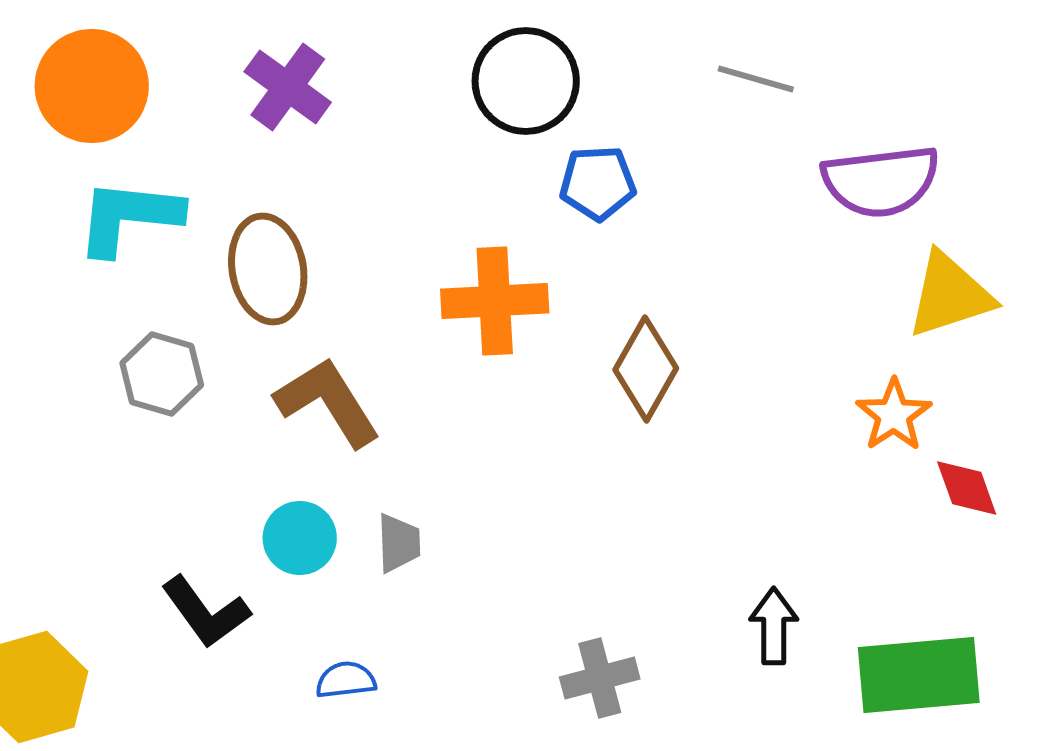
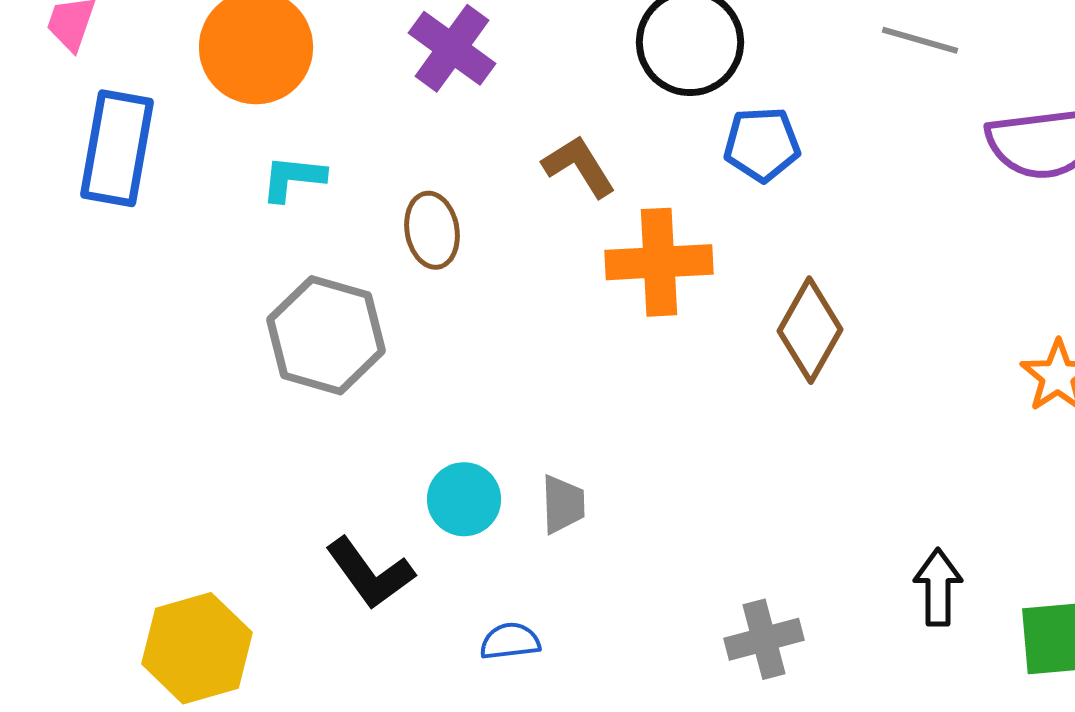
cyan L-shape: (129, 217) -> (293, 178), size x0.6
brown ellipse: (268, 269) -> (432, 230), size x0.7
gray hexagon: (162, 374) -> (326, 335), size x1.4
brown L-shape: (328, 402) -> (579, 166), moved, size x0.7

